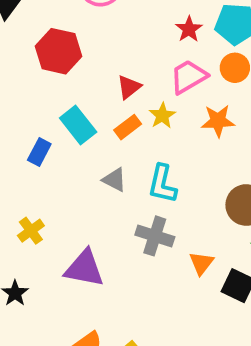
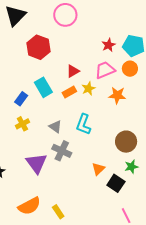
gray triangle: (114, 180) -> (55, 127), moved
yellow cross: (31, 231) -> (22, 124), moved
gray cross: (155, 236) -> (62, 151), moved
purple triangle: (84, 268) -> (36, 163), turned 35

